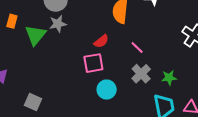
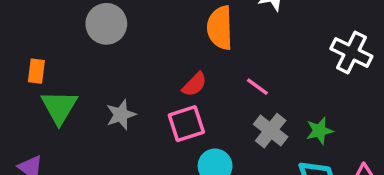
gray star: (58, 24) -> (121, 115), moved
green triangle: (35, 35) -> (59, 107), moved

